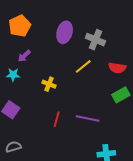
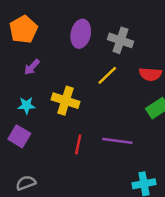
cyan star: (13, 75) -> (26, 105), moved
yellow cross: (49, 84) -> (66, 101), size x1.5

